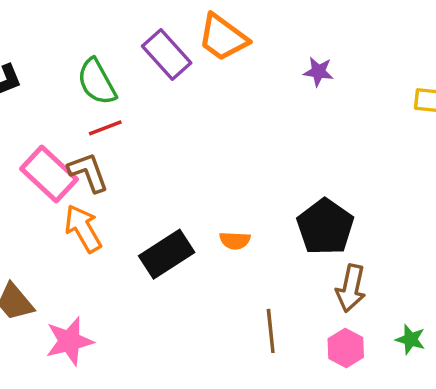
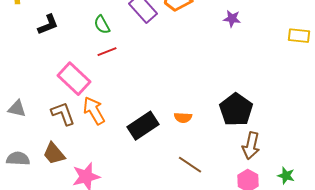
green semicircle: (97, 82) -> (102, 25), size x0.7
brown L-shape: (88, 172) -> (63, 114), moved
brown line: (271, 331) -> (190, 165), moved, turned -50

